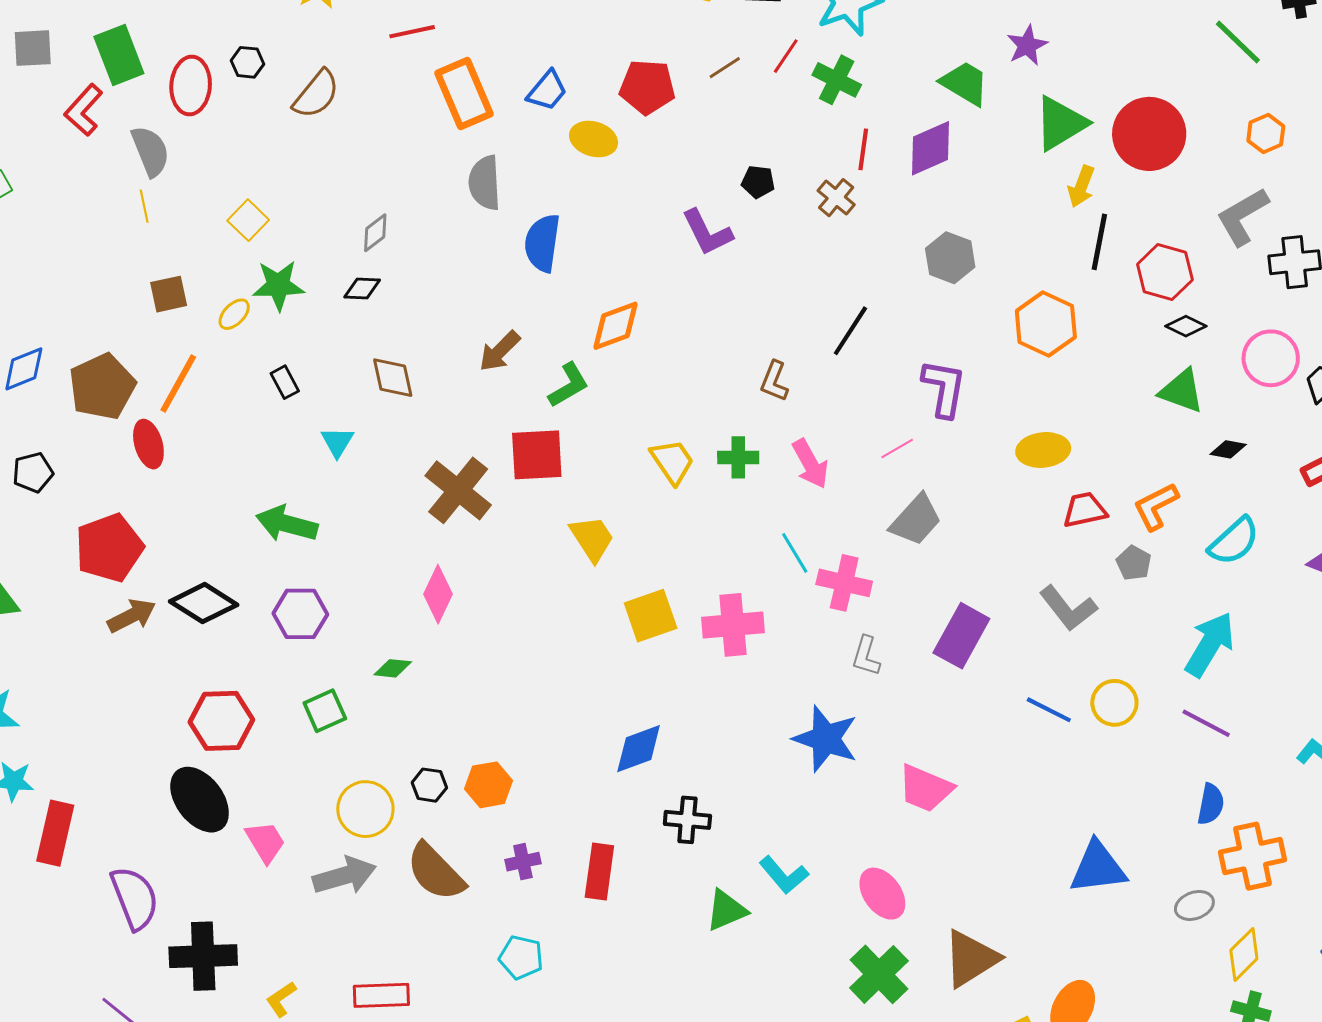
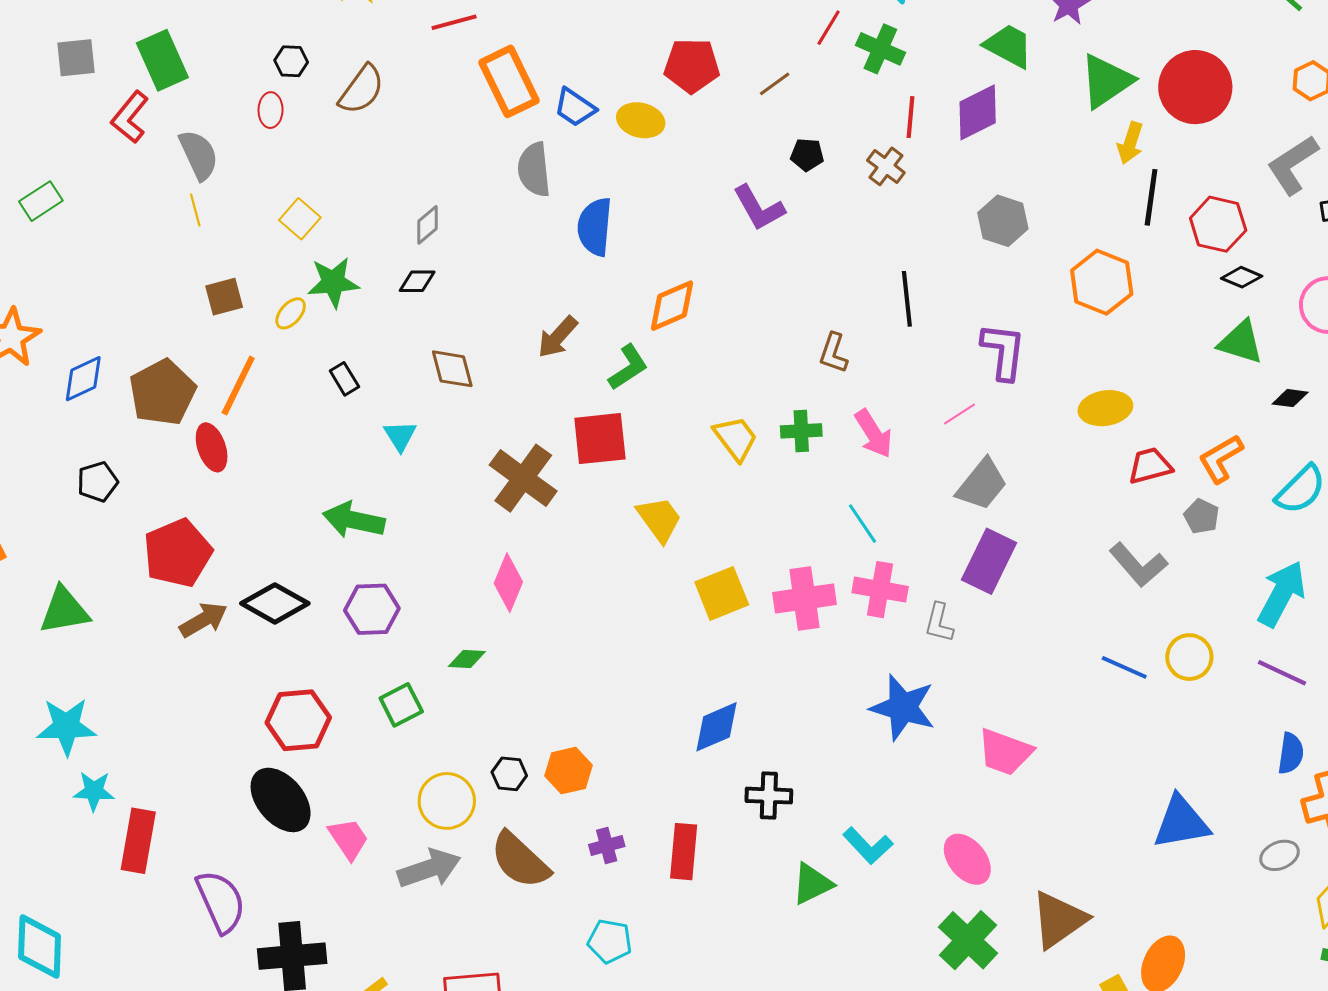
brown line: (725, 68) -> (775, 84), moved
red ellipse: (191, 86) -> (271, 110), moved, size x0.6
blue trapezoid: (547, 91) -> (575, 107), moved, turned 87
black line: (850, 331) -> (907, 299), turned -36
pink cross: (844, 583) -> (880, 590), moved
purple rectangle: (961, 636) -> (989, 561), moved

